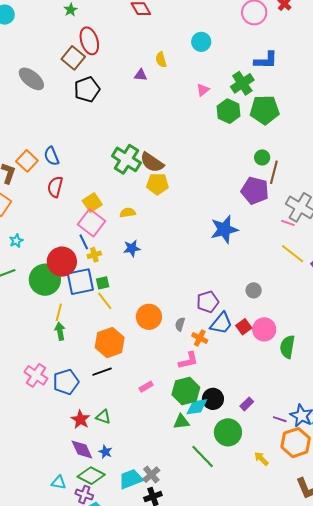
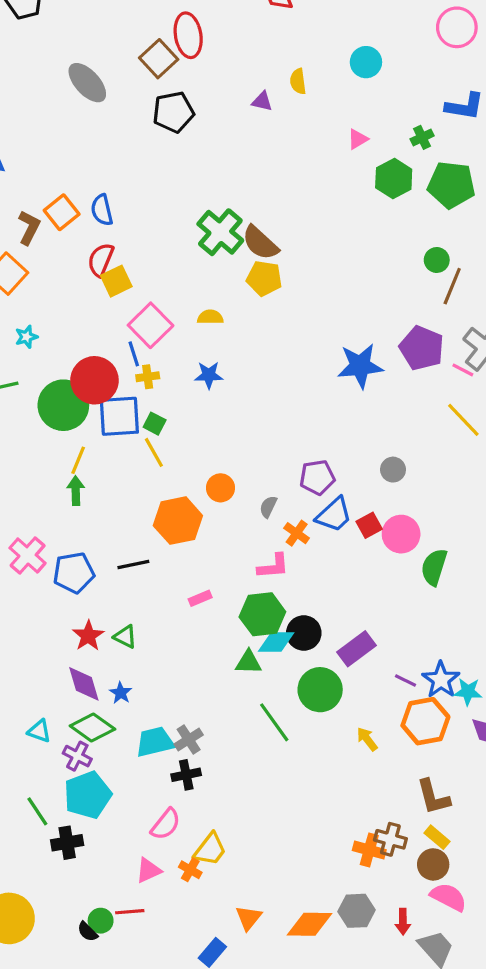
green cross: (242, 83) -> (422, 137), size x0.6
purple pentagon: (255, 191) -> (422, 348), moved
yellow square: (92, 203) -> (116, 281), moved
green square: (103, 283) -> (155, 424), turned 32
orange circle: (149, 317) -> (221, 488), size x0.7
orange hexagon: (110, 343) -> (178, 521), moved
purple rectangle: (247, 404) -> (356, 649), size x1.6

